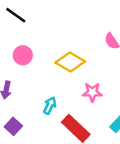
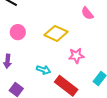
cyan arrow: (50, 106) -> (44, 70), turned 88

